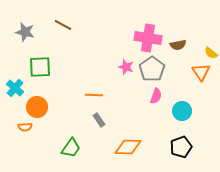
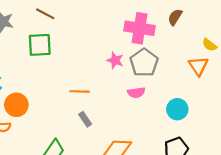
brown semicircle: (178, 45) -> (175, 17), moved, turned 133
green square: (40, 67) -> (40, 45), moved
pink semicircle: (156, 96) -> (136, 93), moved, turned 63

